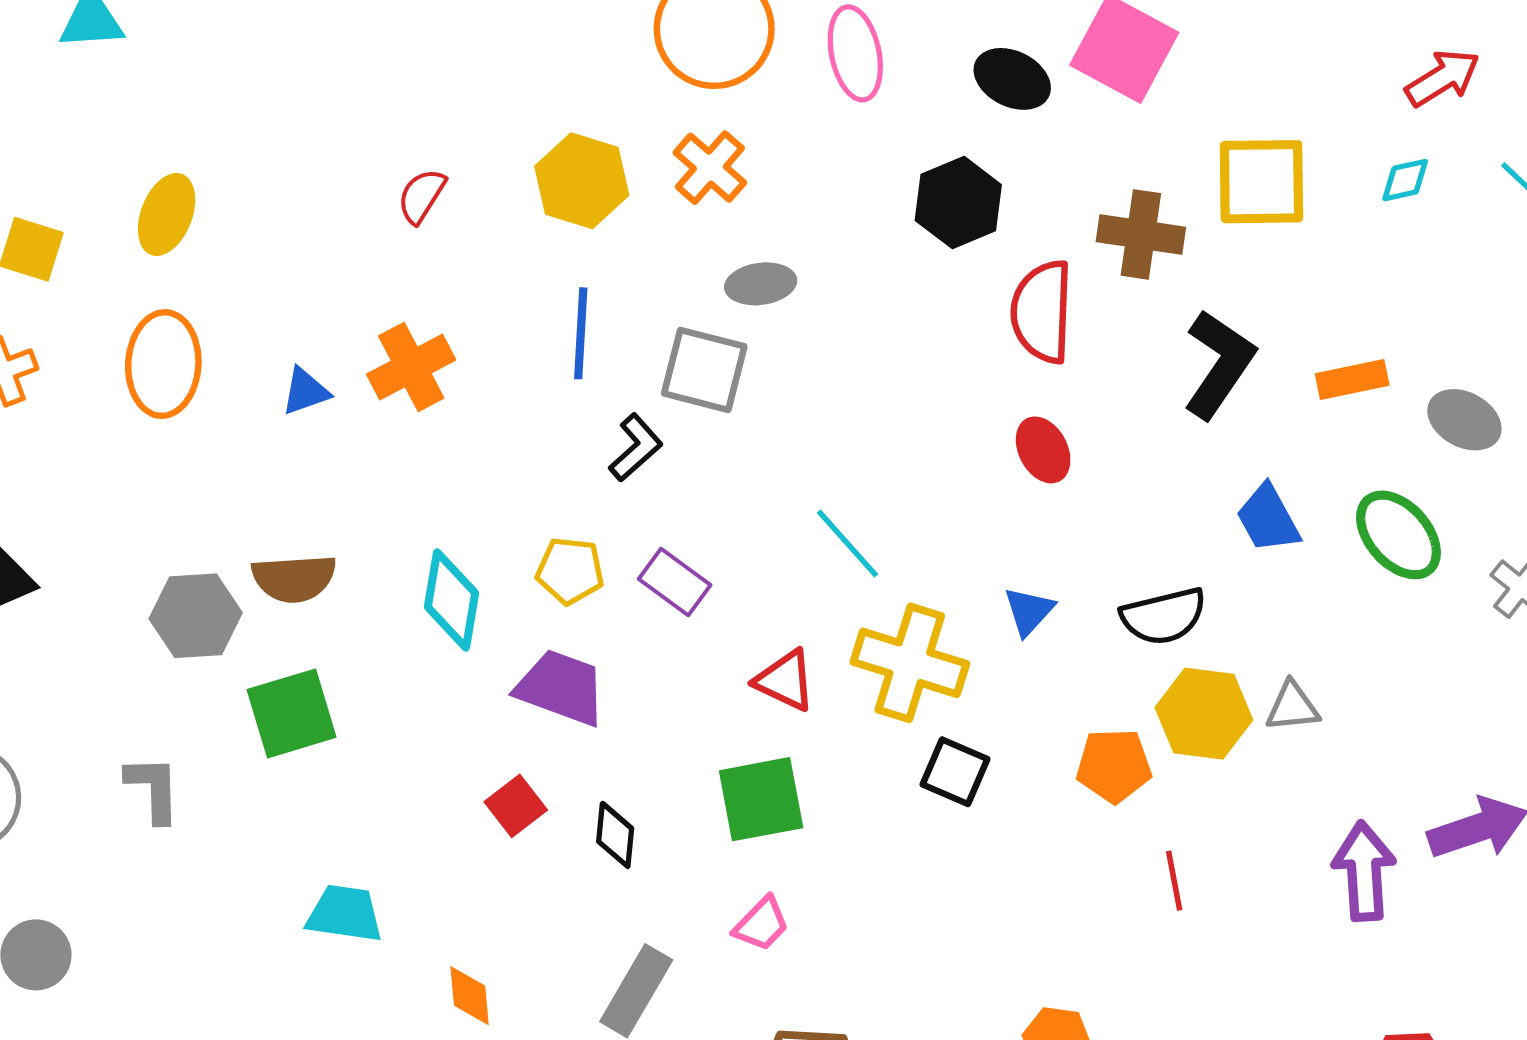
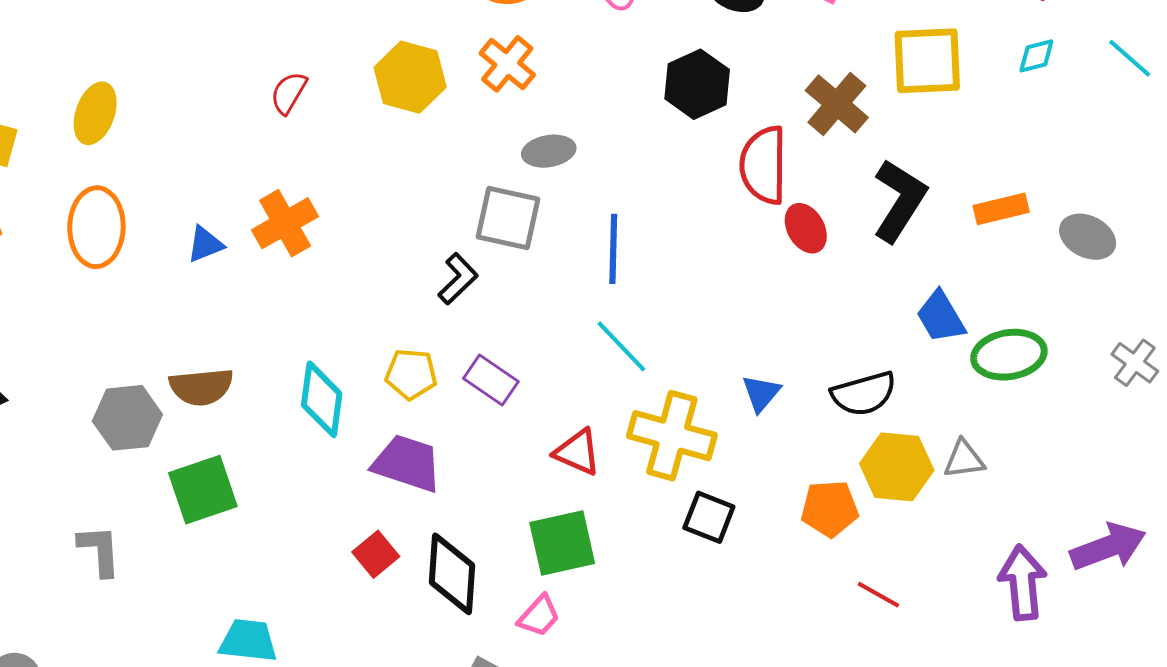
brown cross: (1141, 234) -> (837, 104), turned 34
blue line: (581, 333) -> (613, 249), moved
red ellipse: (1043, 450) -> (806, 228), moved
green ellipse: (1398, 535) -> (1009, 355), moved, turned -56
black diamond: (615, 835) -> (452, 574), size x1.6
red line: (1174, 881) -> (878, 595), turned -48
pink trapezoid: (761, 924) -> (539, 616), moved

